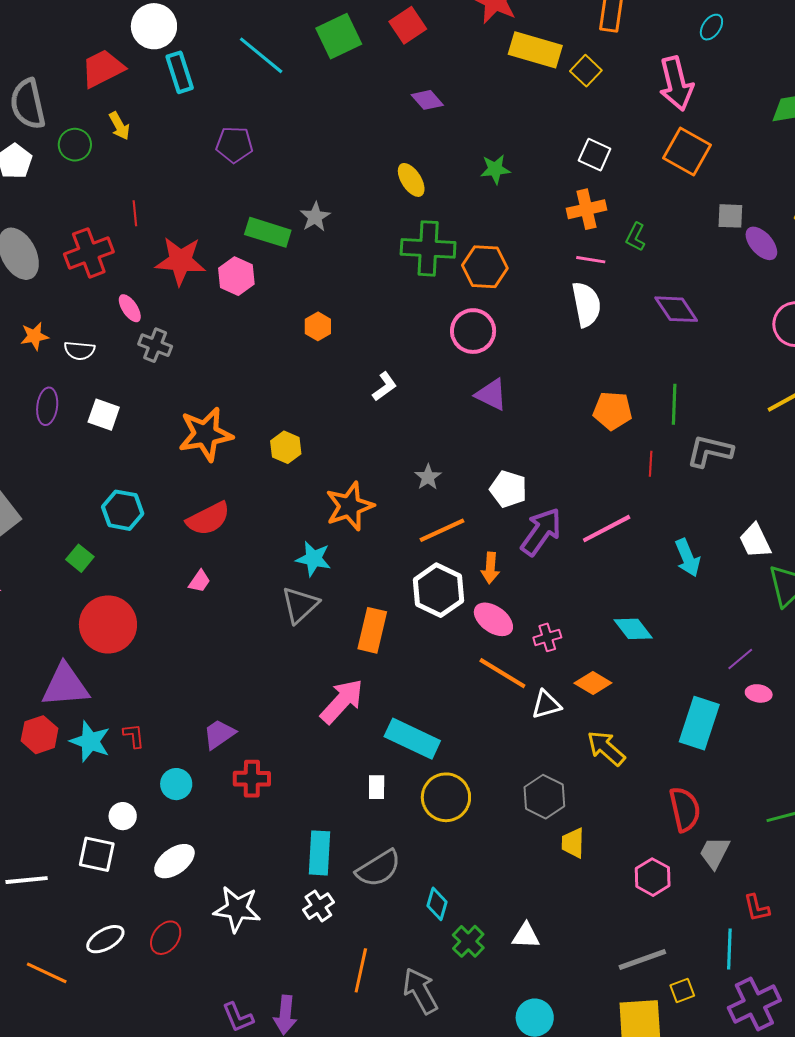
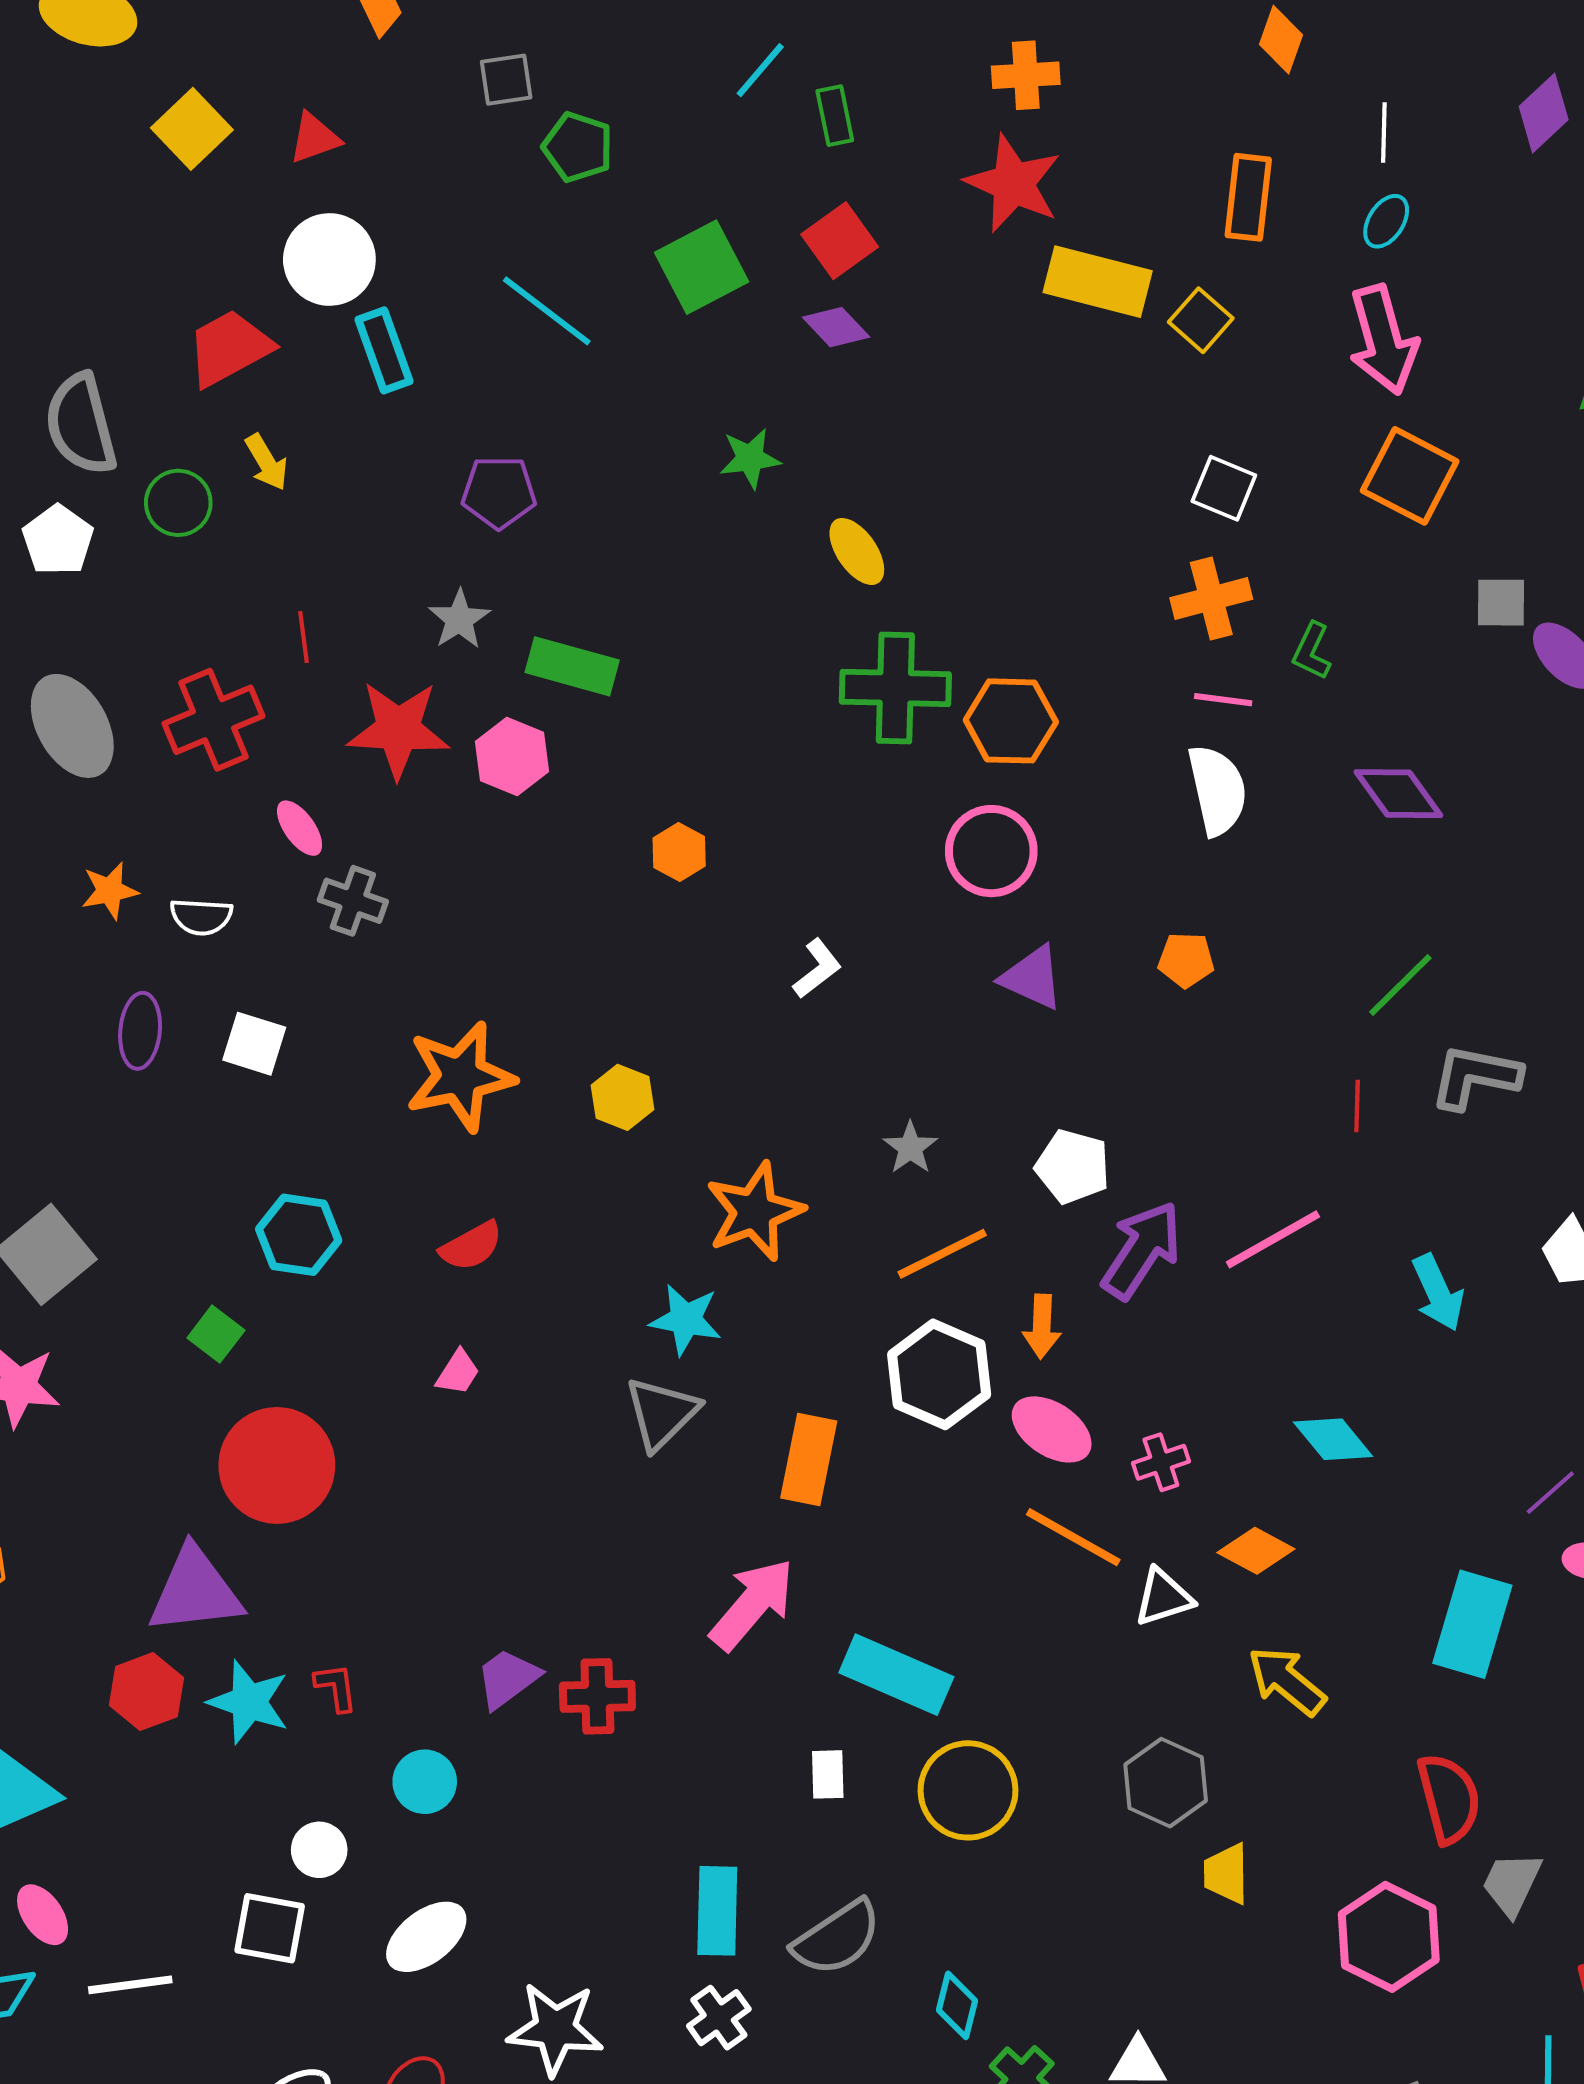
cyan ellipse: (711, 27) -> (1386, 221), moved
purple diamond: (427, 100) -> (836, 327), moved
green star: (495, 169) -> (750, 458), moved
gray star: (315, 217) -> (459, 619), moved
green line: (674, 404) -> (1400, 985), turned 45
orange pentagon: (612, 411) -> (1186, 960), moved, size x0.7
red semicircle: (208, 519) -> (471, 1246), size x0.7
red cross: (252, 779) -> (597, 1696), moved
pink hexagon: (653, 877) -> (1389, 1937), size x1.4

